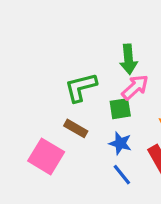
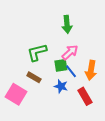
green arrow: (128, 59) -> (67, 24), moved
blue line: (122, 175) -> (71, 71), moved

